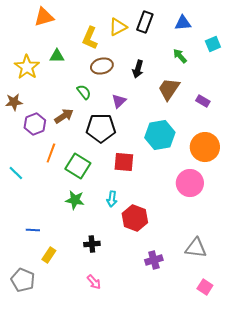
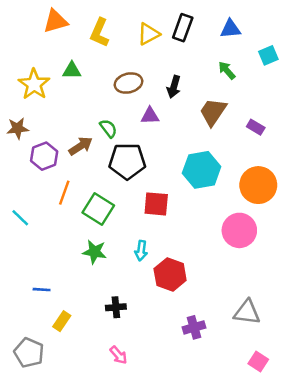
yellow L-shape: (90, 38) -> (100, 33), moved
green semicircle: (84, 92) -> (108, 128), moved
purple triangle: (119, 101) -> (150, 116), moved, turned 42

